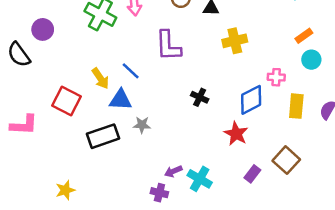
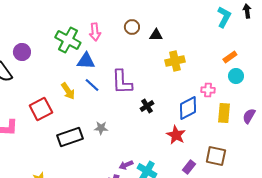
purple L-shape: (168, 46) -> (122, 82), moved
black cross: (200, 97) -> (147, 106), turned 32
blue triangle: (121, 100) -> (86, 61), moved
red square: (67, 101) -> (41, 109), turned 35
brown square: (286, 160) -> (216, 156), turned -30

